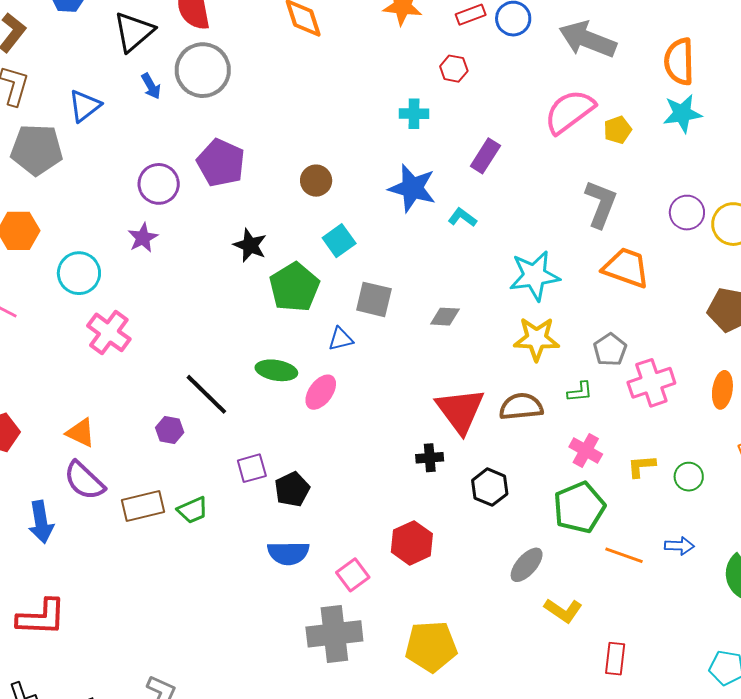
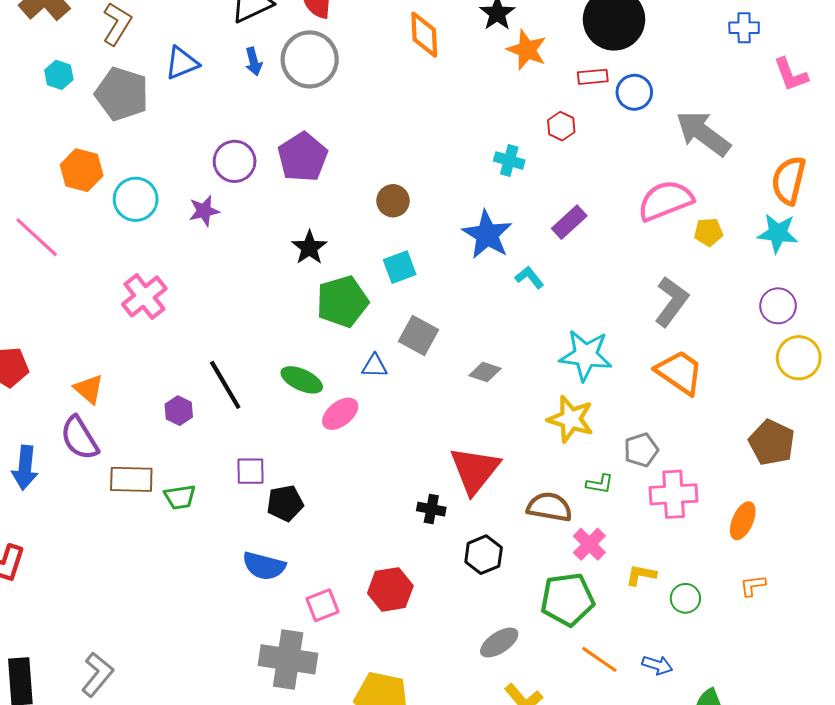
purple circle: (687, 213) -> (778, 306), moved
cyan circle: (79, 273) -> (136, 199), moved
brown semicircle: (521, 407) -> (549, 507), moved

